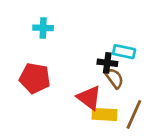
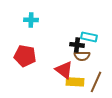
brown semicircle: (114, 78) -> (82, 56), turned 126

